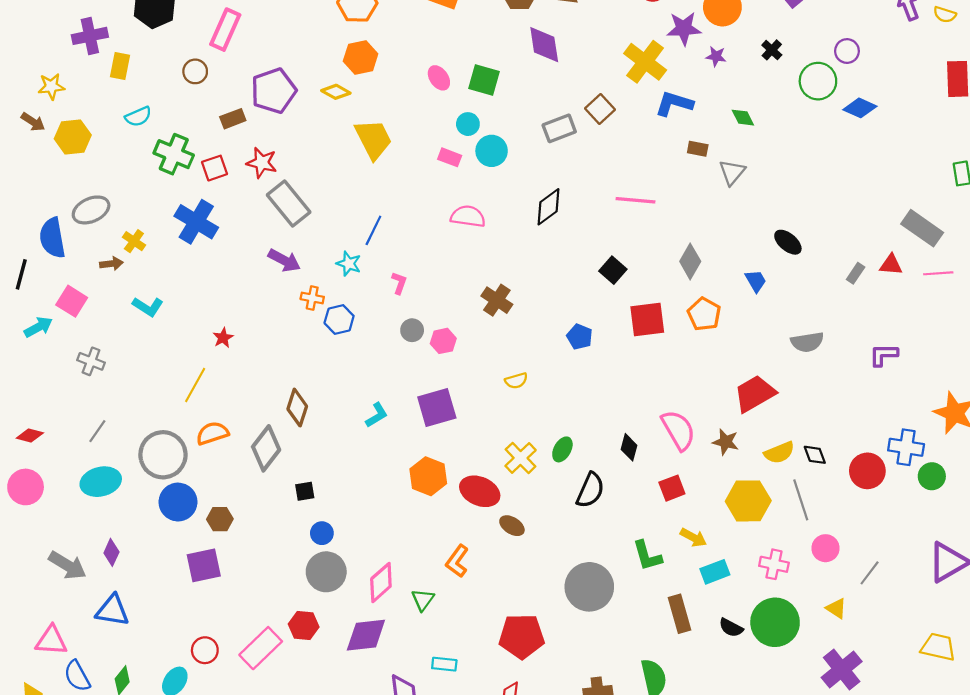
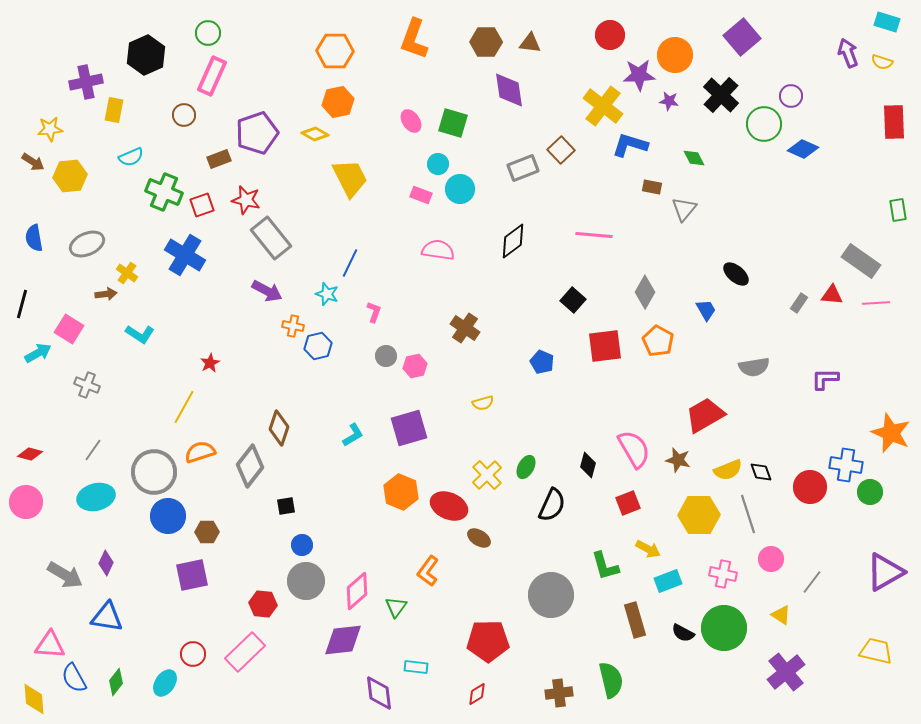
black cross: (772, 50) -> (721, 95), size x1.8
blue semicircle: (52, 238) -> (34, 238), moved, size x0.7
red hexagon: (304, 626) -> (263, 604), moved

